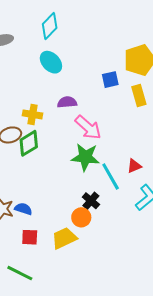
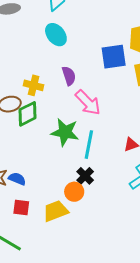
blue square: (110, 80) -> (114, 57), size x1.5
purple semicircle: (67, 102) -> (69, 76), turned 72
green star: (85, 157) -> (65, 132), moved
cyan line: (111, 177) -> (89, 145), moved, turned 36

